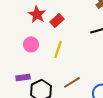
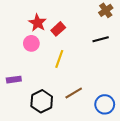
pink circle: (31, 44) -> (31, 43), moved
purple rectangle: (23, 77) -> (14, 80), moved

